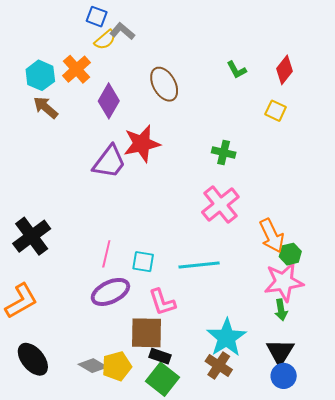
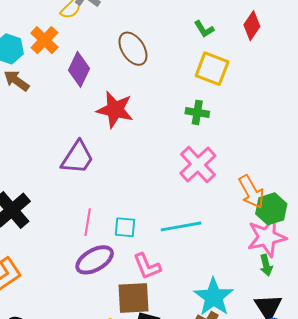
yellow square: (276, 111) -> (212, 69), moved, size x1.6
red star: (142, 144) -> (115, 110), turned 30
purple trapezoid: (109, 162) -> (77, 158), moved
green hexagon: (290, 254) -> (271, 209), size x1.4

